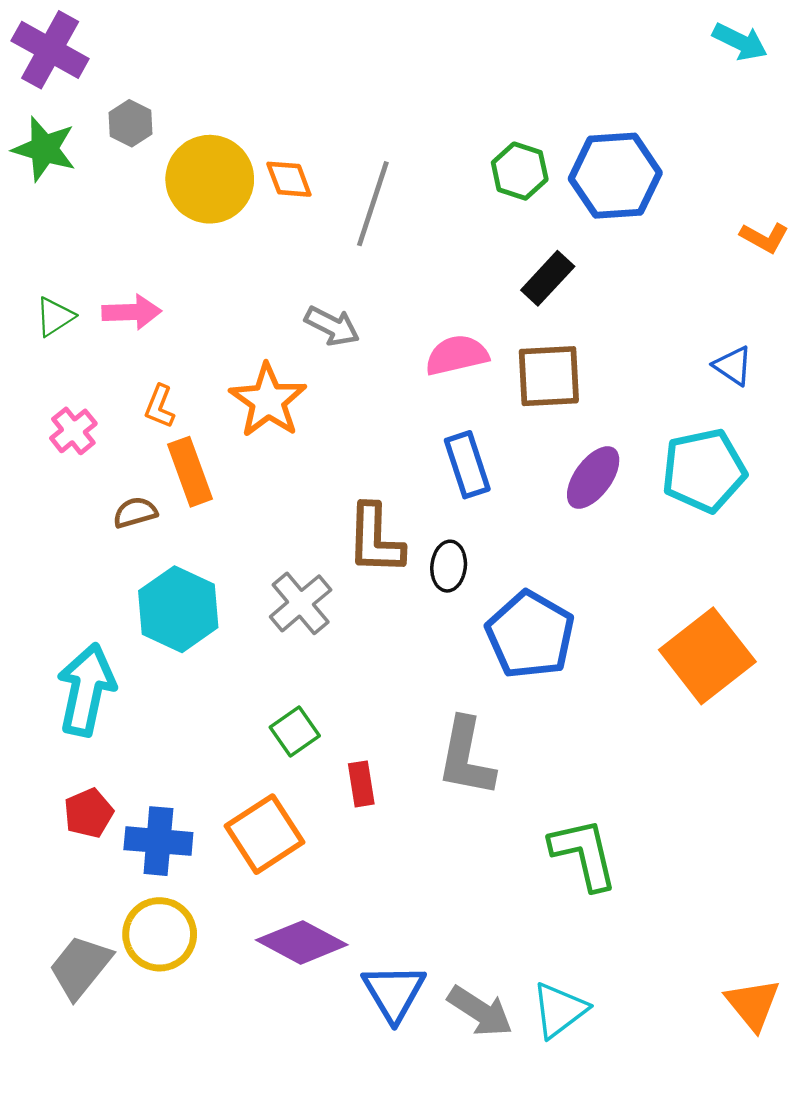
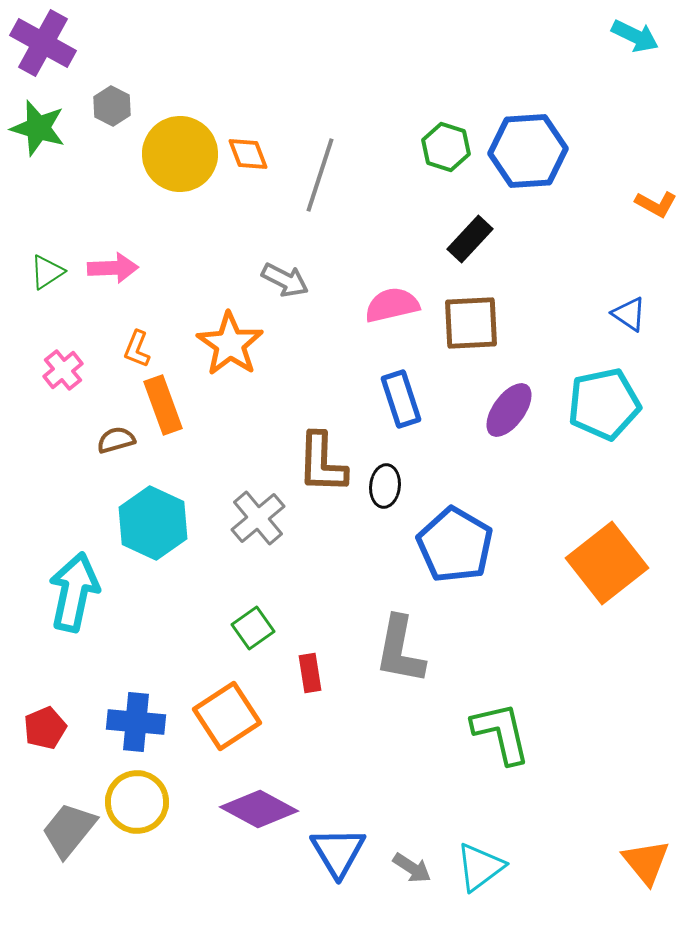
red pentagon: (89, 813) -> (45, 728), moved
gray arrow: (480, 1011) -> (412, 868), size x0.7

